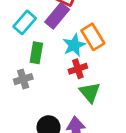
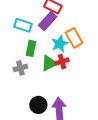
cyan rectangle: (25, 22) -> (23, 25), turned 66
green triangle: (90, 92) -> (49, 63), moved, turned 42

